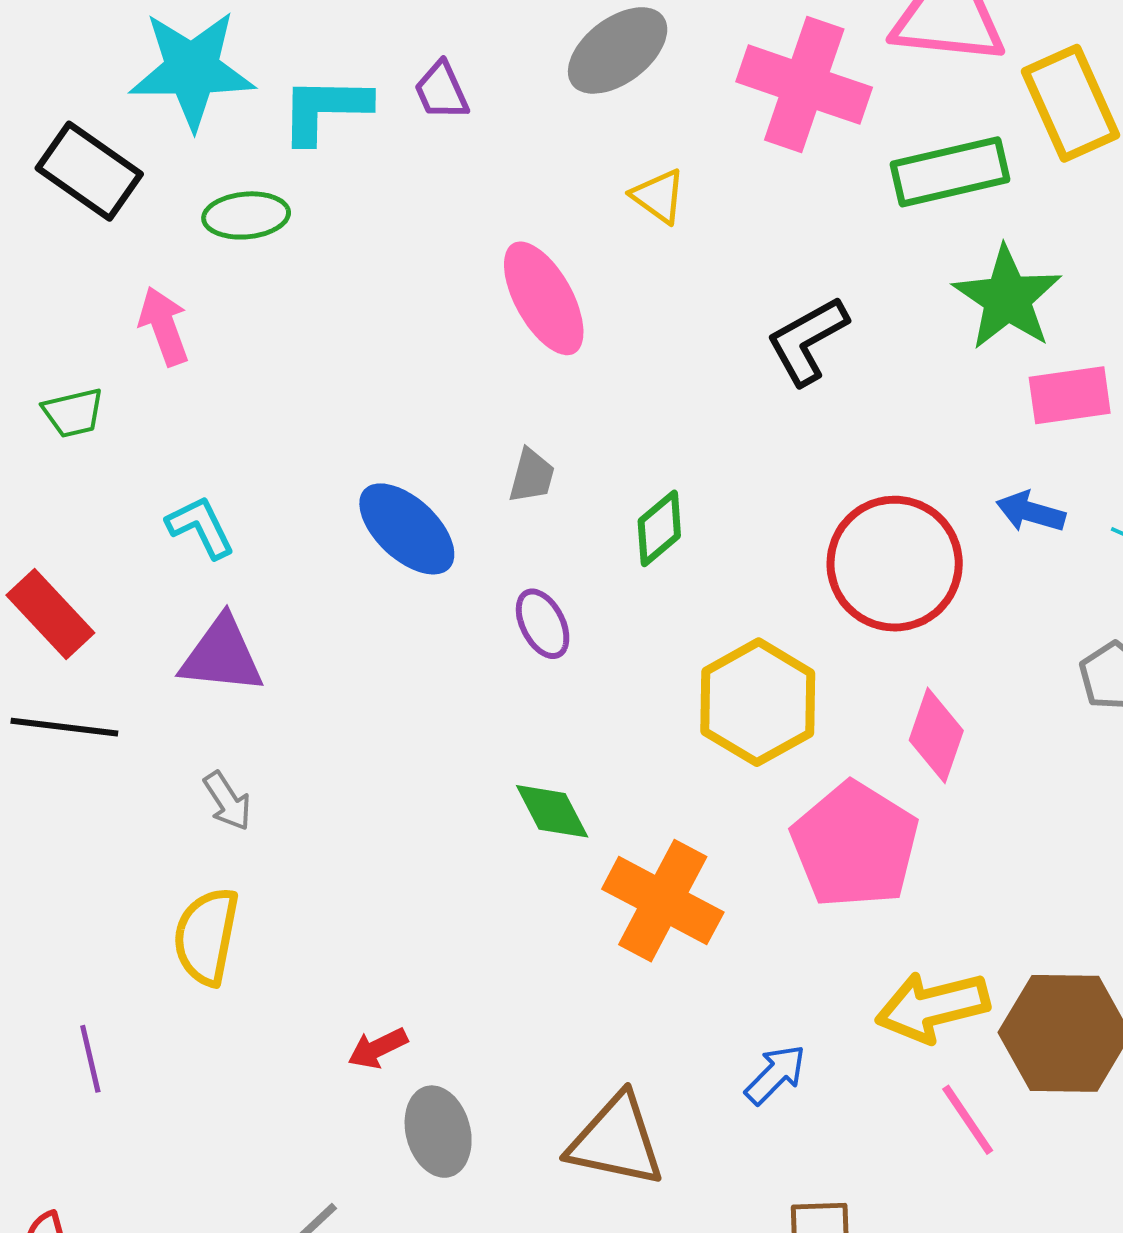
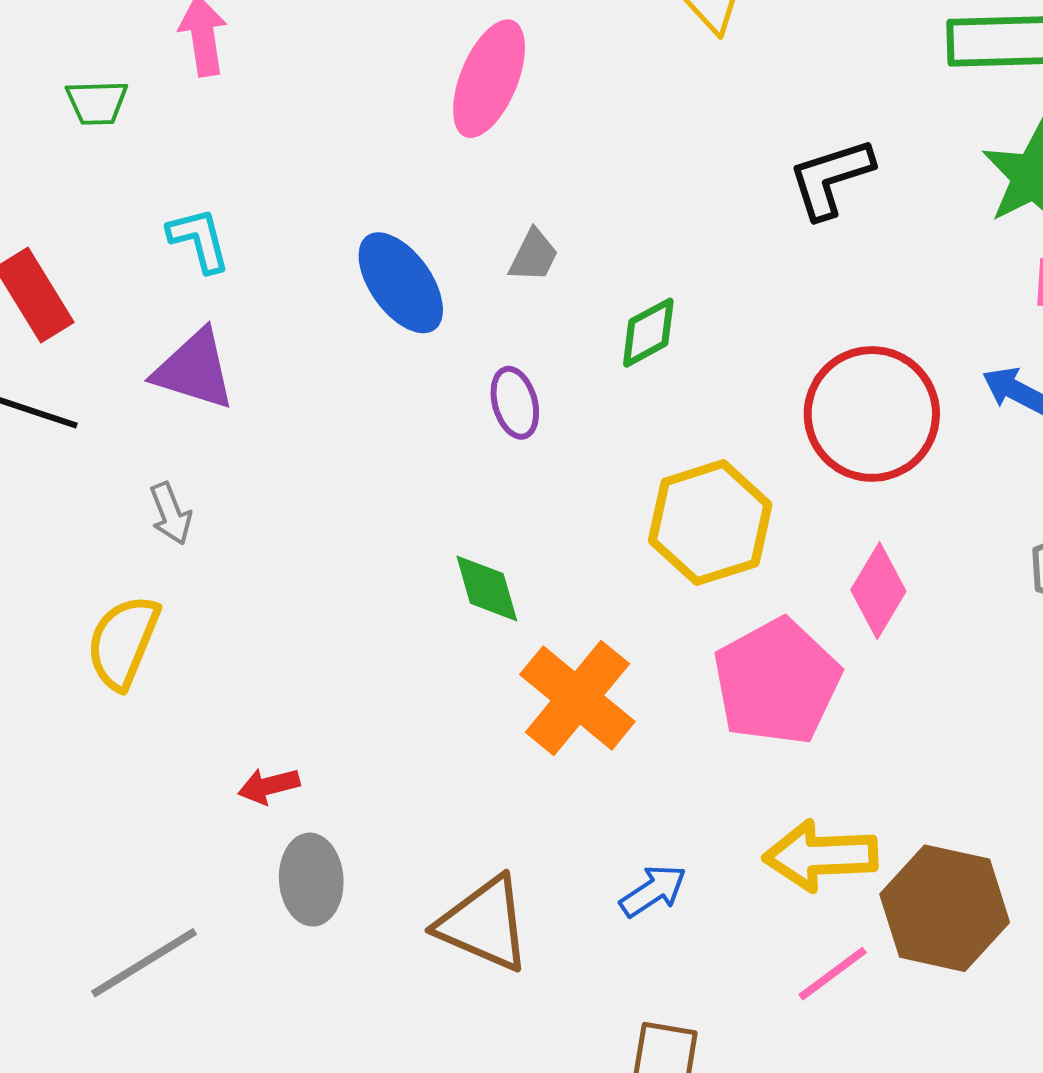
pink ellipse: (544, 298) -> (489, 79), moved, turned 40
pink line: (968, 1120) -> (833, 974), turned 76

